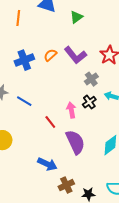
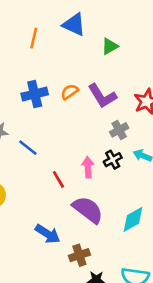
purple semicircle: (75, 142) -> (88, 210), turned -35
brown cross: (66, 185) -> (79, 255), moved

